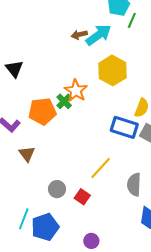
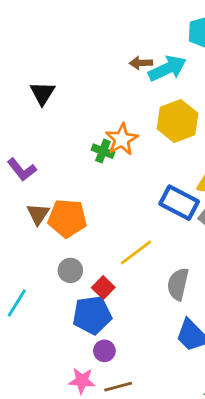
green cross: (64, 101) -> (103, 151), turned -35
orange pentagon: (42, 111) -> (67, 218), moved
blue pentagon: (45, 227) -> (92, 315), moved

